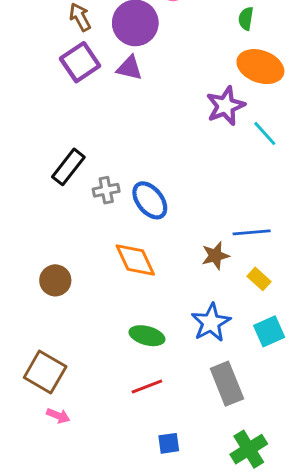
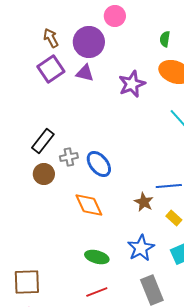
purple star: (225, 106) -> (132, 84), moved
brown star: (215, 256) -> (144, 202), turned -30
brown circle: (55, 280) -> (44, 174), moved
brown square: (45, 372) -> (27, 282), turned -32

